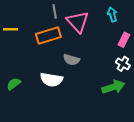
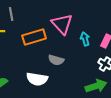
gray line: (55, 11) -> (11, 14), moved
cyan arrow: (112, 15) -> (85, 39), moved

